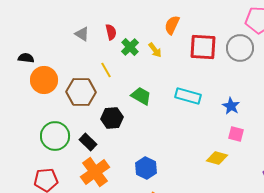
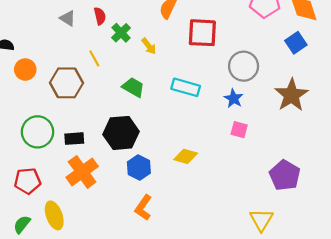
gray circle: (240, 48) -> (244, 66), moved
yellow arrow: (155, 50) -> (149, 46), moved
orange circle: (44, 80) -> (25, 70), size x0.7
black hexagon: (112, 118) -> (121, 133), moved, size x1.4
black rectangle: (88, 142) -> (74, 139), turned -48
yellow diamond: (217, 158) -> (186, 156), moved

